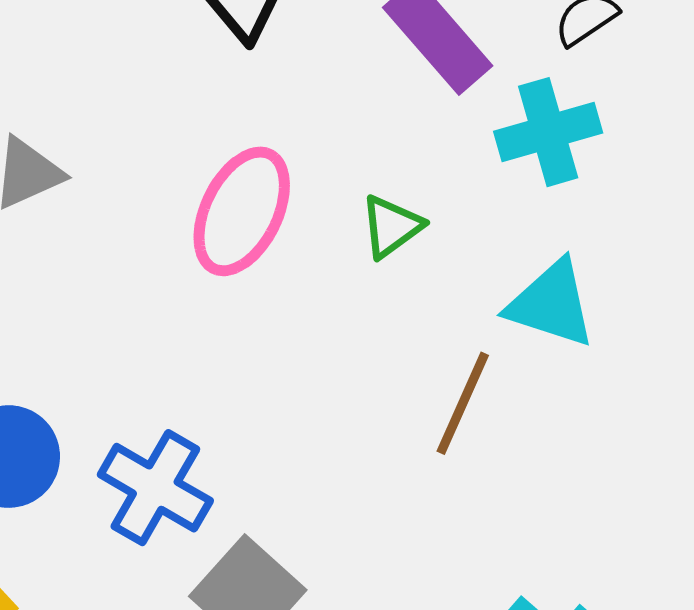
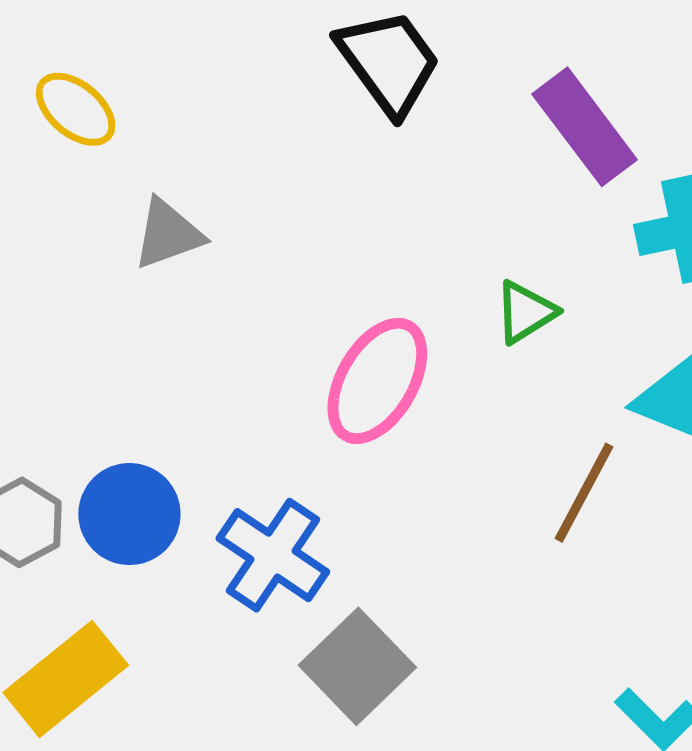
pink ellipse: (242, 211) -> (377, 381), moved

